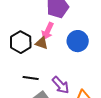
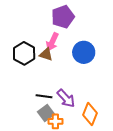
black line: (31, 78) -> (44, 96), moved

